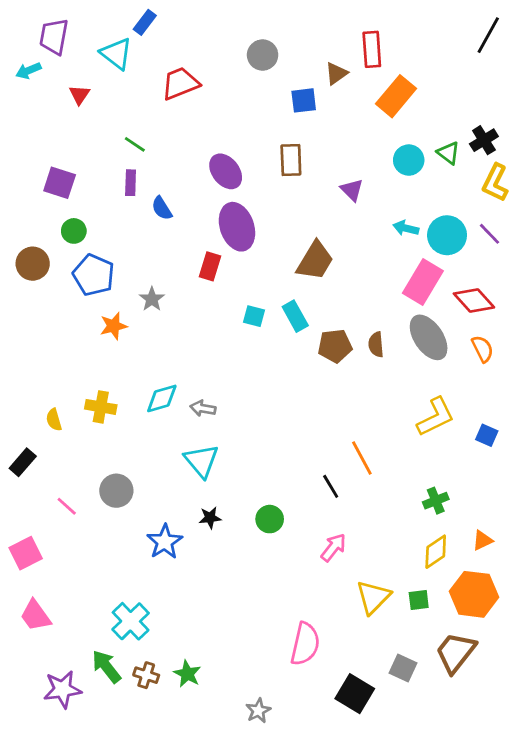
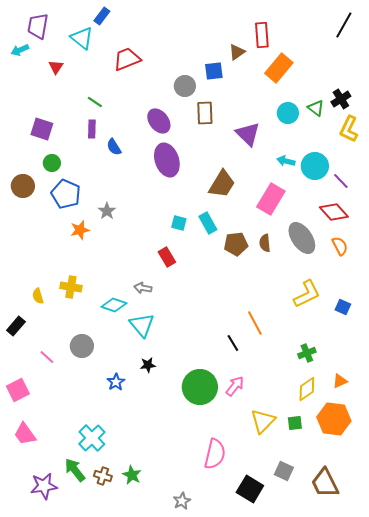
gray circle: (263, 55) -> (185, 86), moved
purple triangle: (352, 190) -> (248, 134), size x1.5
purple line: (490, 234) -> (341, 181), moved
red rectangle: (210, 266) -> (167, 257), moved, turned -48
pink rectangle: (423, 282) -> (271, 199), moved
cyan diamond: (162, 398) -> (114, 305), moved, turned 35
green circle: (270, 519) -> (200, 387), moved, size x1.8
blue star: (165, 542) -> (116, 382), size x0.7
brown trapezoid: (456, 652) -> (325, 483), moved, turned -64

